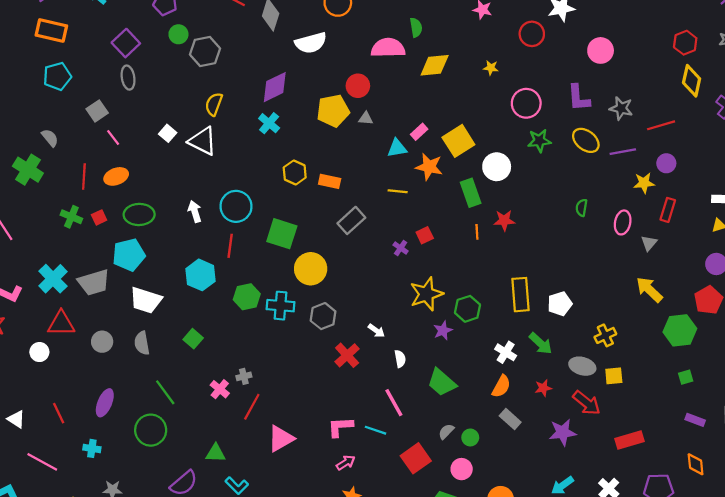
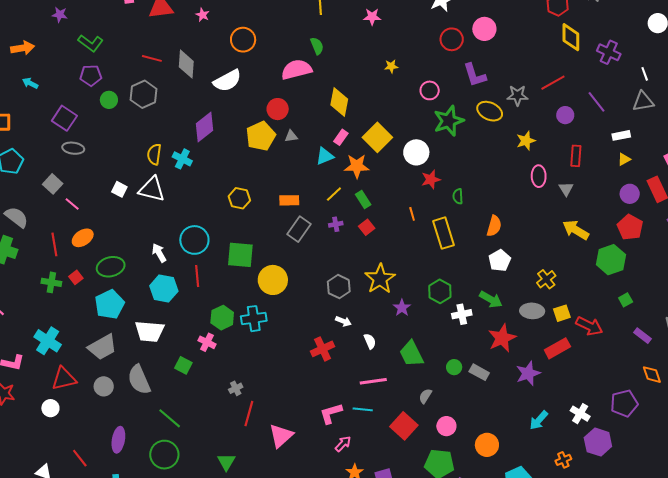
red circle: (532, 34) -> (452, 39), moved
gray hexagon: (205, 51) -> (143, 94), moved
yellow diamond: (435, 65) -> (339, 102), moved, turned -60
gray ellipse: (128, 78) -> (73, 148), turned -60
pink circle: (526, 103) -> (430, 90), size x0.7
gray star: (621, 108) -> (517, 95), moved
cyan cross: (269, 123) -> (182, 159), moved
gray semicircle: (50, 138) -> (17, 217), size x1.4
green star: (539, 141) -> (449, 121), size x1.4
purple line: (623, 152) -> (597, 102), moved, turned 75
orange rectangle: (330, 181) -> (289, 200), moved
yellow star: (644, 183) -> (526, 141), moved
yellow line: (398, 191) -> (334, 194), turned -36
green rectangle: (471, 193) -> (363, 200), moved, size x0.7
green semicircle: (581, 208) -> (458, 196), moved
red star: (504, 220) -> (431, 179), moved
purple cross: (401, 248) -> (336, 224), moved, turned -32
cyan hexagon: (201, 275) -> (164, 289), moved
gray trapezoid: (94, 282) -> (102, 347), moved
yellow rectangle: (520, 295) -> (444, 233), moved
white trapezoid: (146, 300) -> (149, 331), moved
green hexagon: (468, 309) -> (440, 291), moved
gray hexagon: (323, 316) -> (339, 287), moved
gray semicircle: (142, 343) -> (139, 380), size x1.4
white cross: (506, 352) -> (462, 314), turned -30
red cross: (347, 355) -> (323, 349), turned 30
green trapezoid: (442, 382) -> (411, 354), turned 36
orange semicircle: (501, 386) -> (494, 226), moved
red star: (543, 388) -> (502, 338), size x1.8
pink cross: (220, 389) -> (207, 342), moved
pink line: (394, 403) -> (373, 381), turned -56
red arrow: (587, 403) -> (589, 326), moved
purple rectangle: (695, 420) -> (642, 336), turned 30
green circle: (470, 437) -> (454, 367), moved
red rectangle: (630, 440) -> (557, 348), moved
green triangle: (216, 453) -> (226, 462), turned -48

